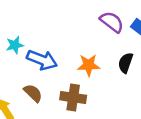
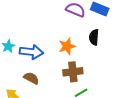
brown cross: (73, 98) -> (73, 72), moved

